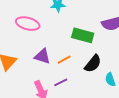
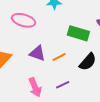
purple line: (61, 82) -> (63, 85), moved

